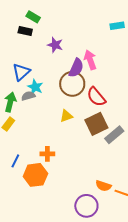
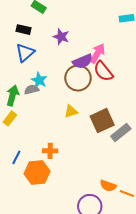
black rectangle: (25, 31) -> (23, 30), moved
pink arrow: (90, 60) -> (97, 53), turned 48
purple semicircle: (76, 68) -> (83, 61), turned 42
blue triangle: (21, 72) -> (25, 53), moved
red semicircle: (96, 97) -> (103, 71), moved

